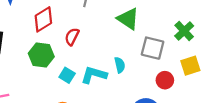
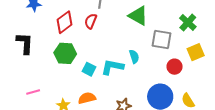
red semicircle: (72, 37) -> (91, 21), moved

